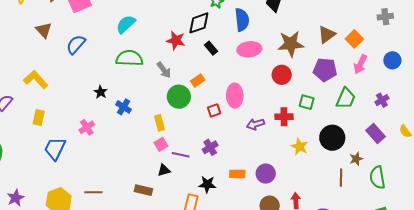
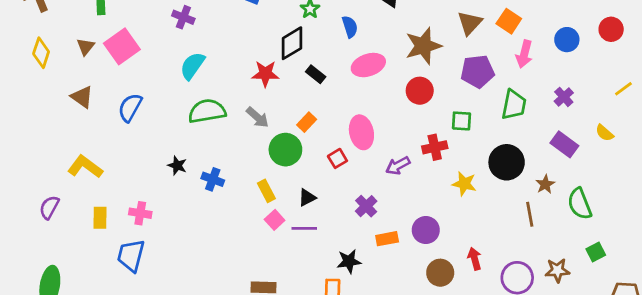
blue semicircle: (242, 20) -> (350, 27), size x0.7
pink cross: (87, 127) -> (140, 213), moved, turned -35
purple cross: (210, 147) -> (366, 206), moved
black triangle: (164, 170) -> (307, 198), moved

